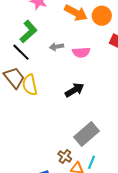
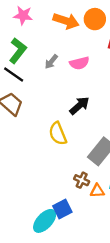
gray arrow: (56, 47) -> (51, 62), turned -32
yellow semicircle: (30, 85) -> (58, 134), moved

